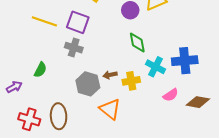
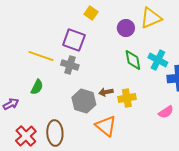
yellow line: (44, 21) -> (41, 56), moved
cyan cross: (155, 67) -> (158, 60), moved
red cross: (29, 119) -> (26, 136), turned 30

